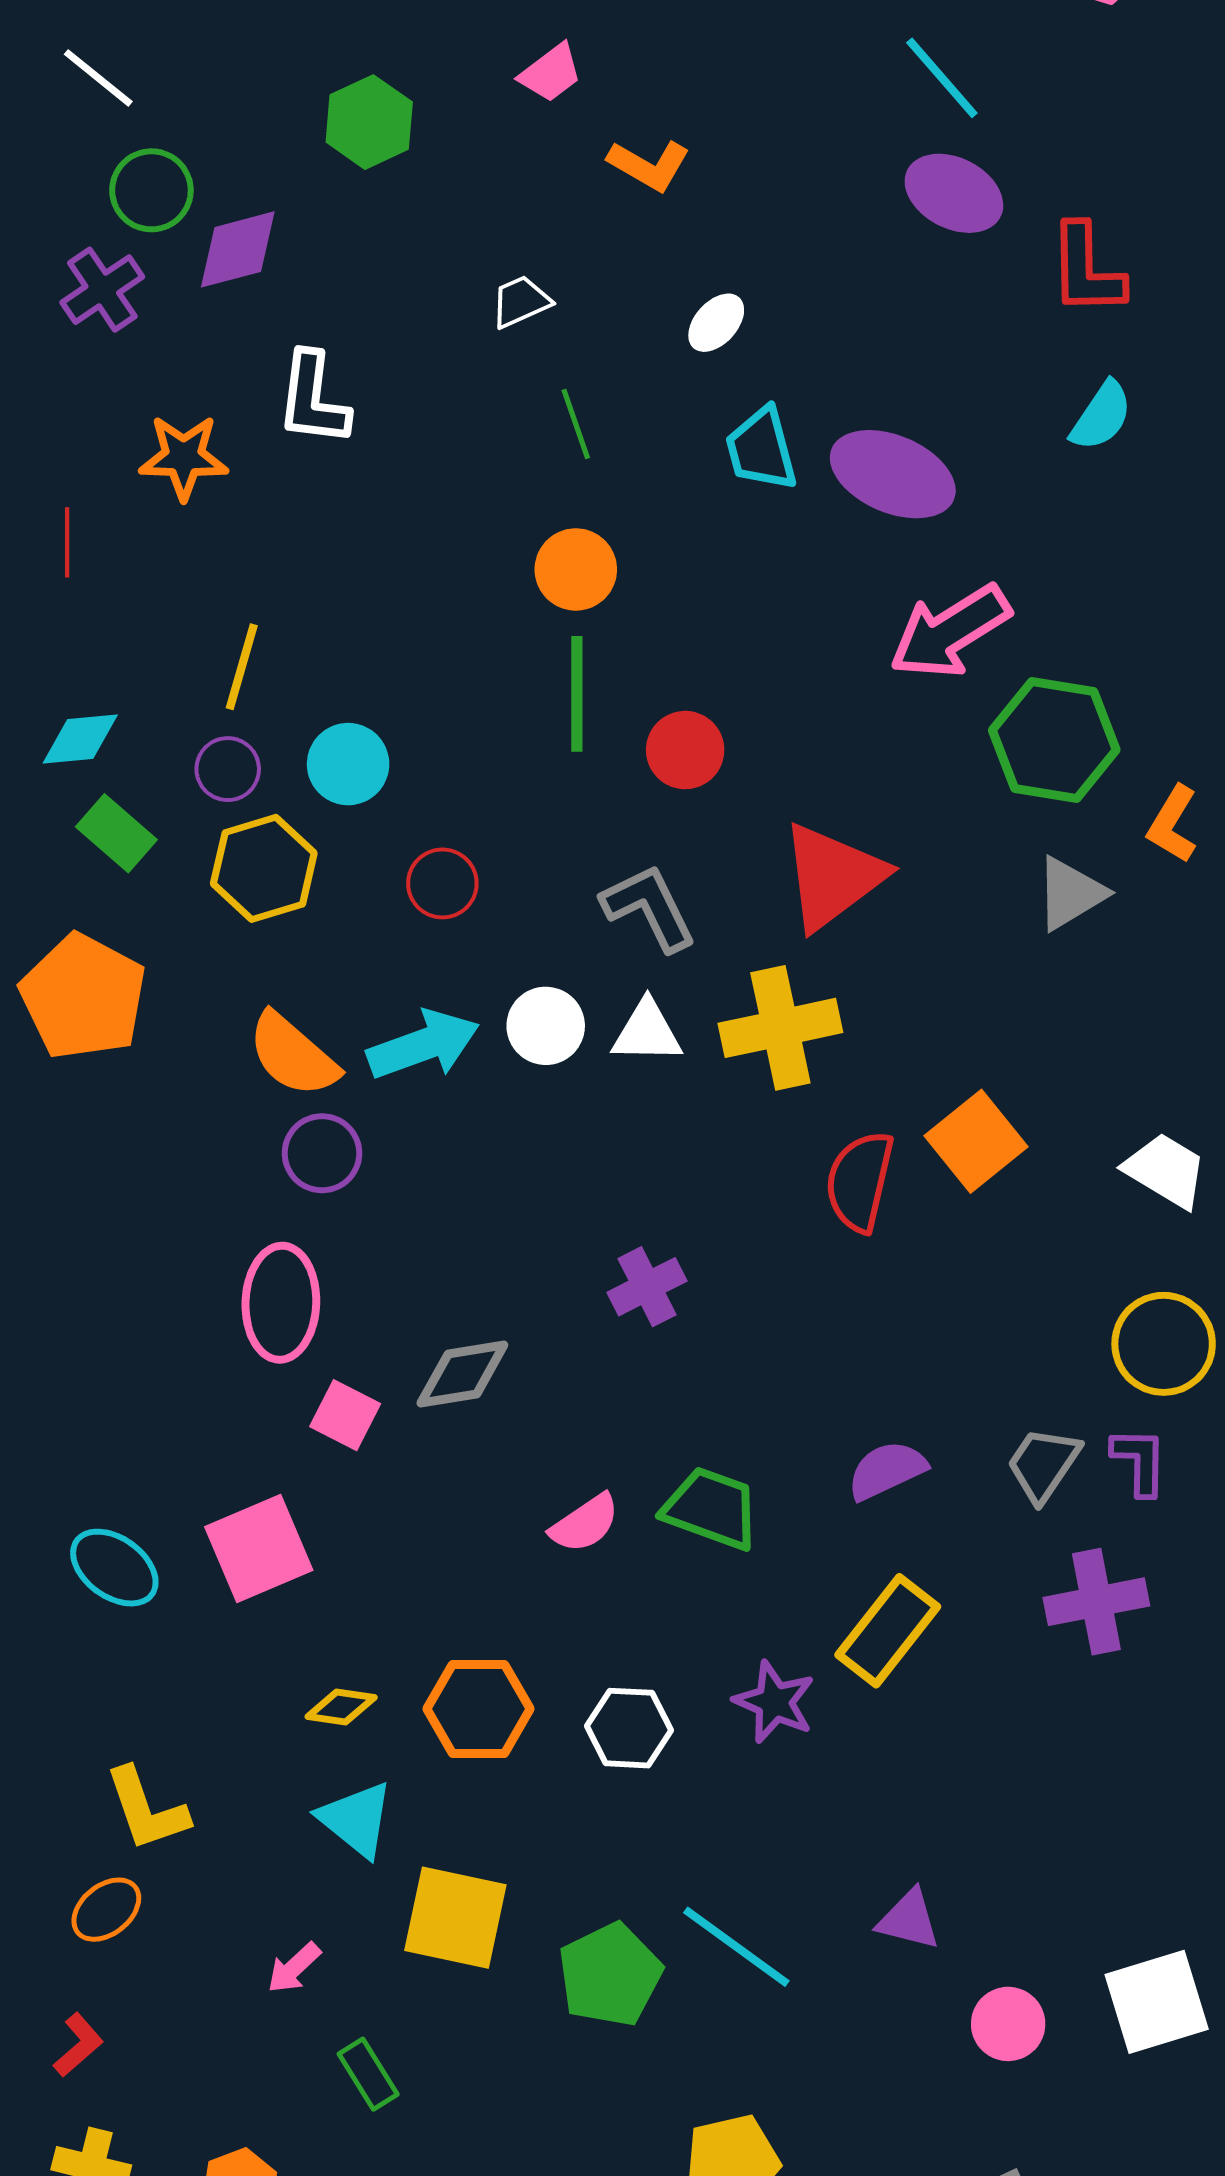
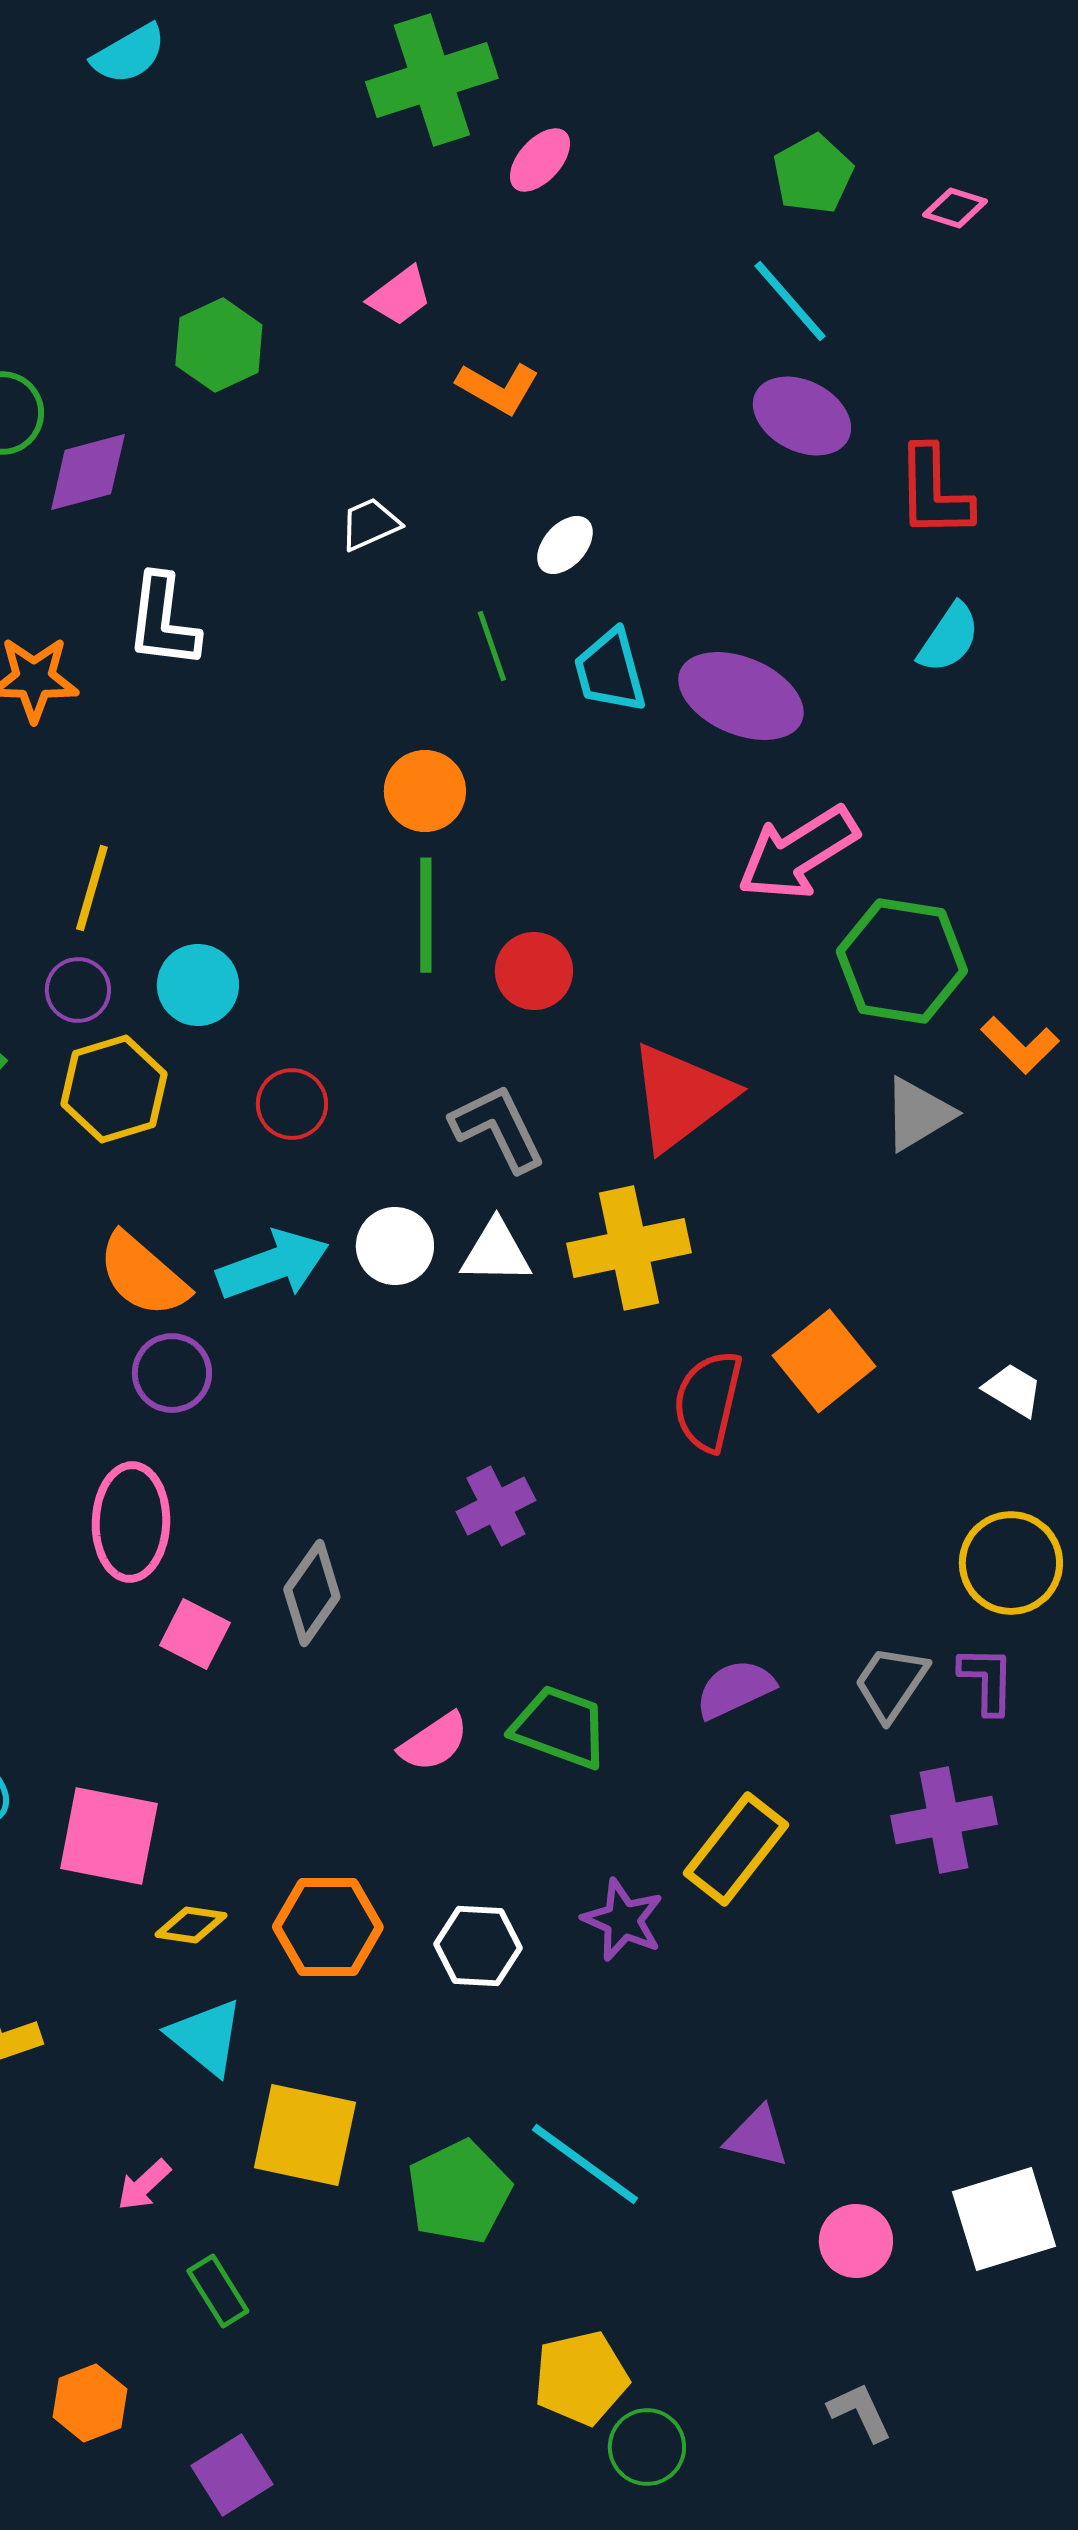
green line: (576, 424) -> (492, 646), moved
orange L-shape: (1173, 824) -> (1020, 1045), turned -76
white trapezoid: (1166, 1170) -> (1013, 1390), size x0.7
gray diamond: (462, 1374) -> (312, 1593), turned -46
pink square: (259, 1548) -> (109, 1836), moved, turned 34

